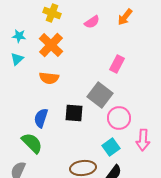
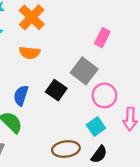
black square: (74, 113) -> (56, 90), turned 30

